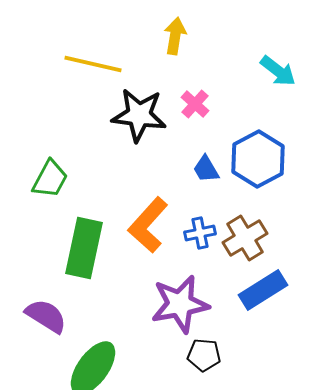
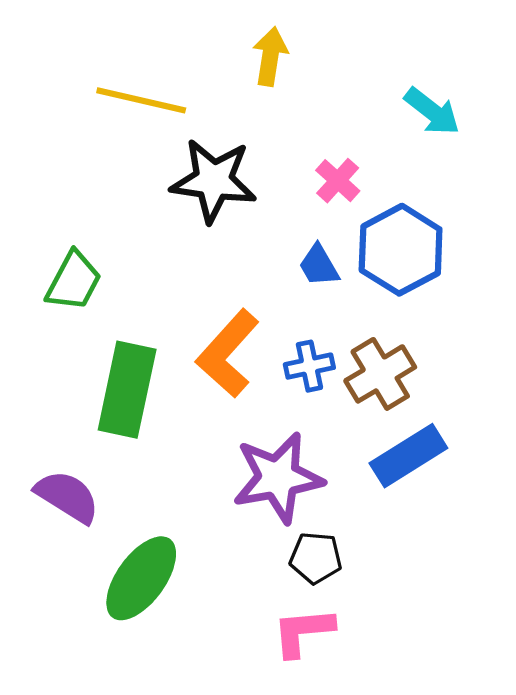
pink cross: (195, 104) -> (338, 181), moved

